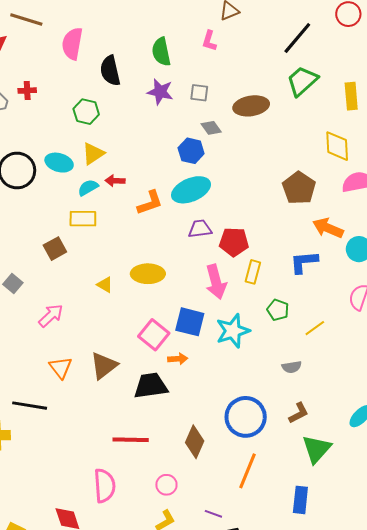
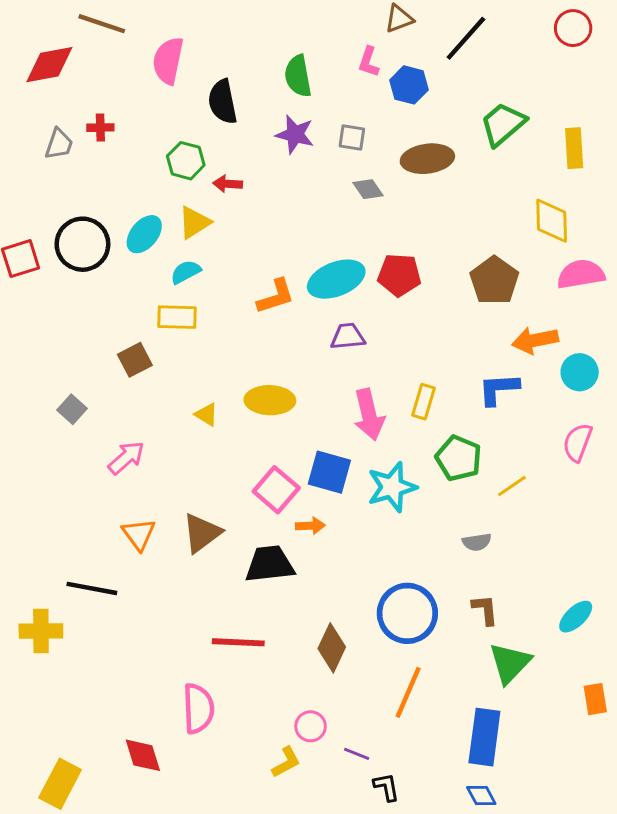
black line: (297, 38) -> (466, 38), moved
blue hexagon: (191, 151) -> (409, 85), moved
cyan ellipse: (59, 163) -> (144, 234), turned -68
red arrow: (115, 181) -> (228, 184), moved
orange arrow: (328, 228) -> (535, 340), turned -36
red pentagon: (234, 242) -> (399, 275), moved
green pentagon: (278, 310) -> (459, 458), size x1.4
brown L-shape: (299, 413) -> (485, 610), turned -70
pink circle: (166, 485) -> (311, 726), moved
blue rectangle: (300, 500) -> (484, 737), size x1.4

